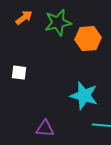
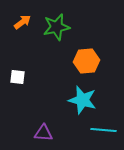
orange hexagon: (88, 39) -> (86, 61), moved

